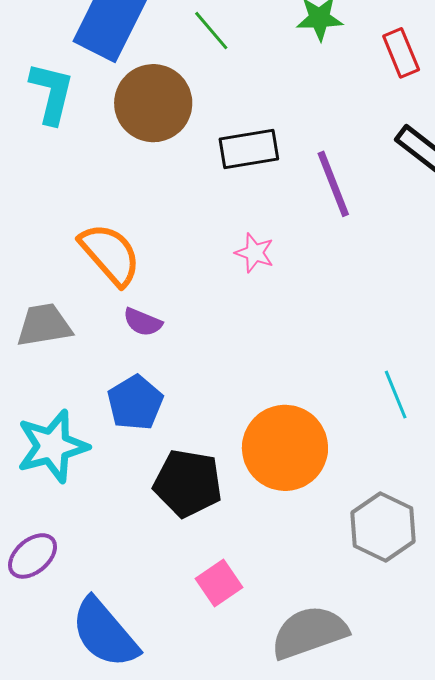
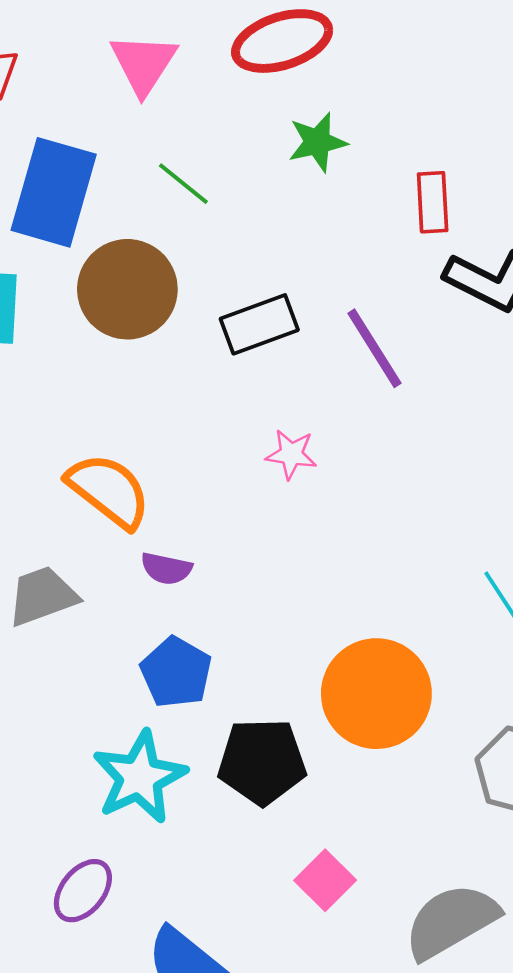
red rectangle: (401, 53) -> (433, 202), moved, turned 30
cyan star: (52, 446) -> (139, 777), moved

